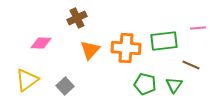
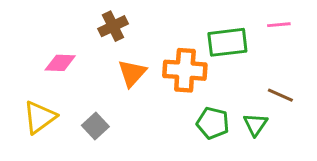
pink line: (198, 28) -> (279, 25), moved
green rectangle: (164, 41) -> (227, 42), moved

